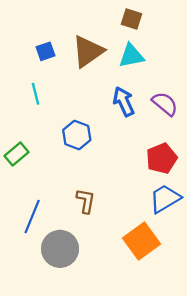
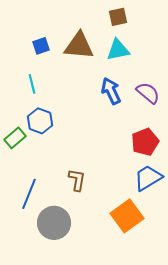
brown square: (131, 19) -> (118, 17), turned -30
brown triangle: (88, 51) -> (79, 46), turned 40
blue hexagon: (77, 135) -> (40, 121), moved

